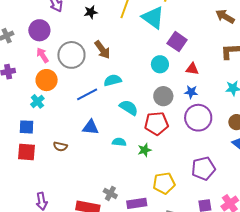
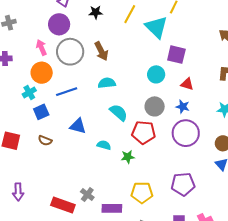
purple circle: (39, 30) -> (59, 24), moved
purple square: (177, 42) -> (176, 55), turned -30
blue line: (87, 94) -> (67, 92), moved
blue square: (26, 127) -> (41, 112), moved, turned -35

